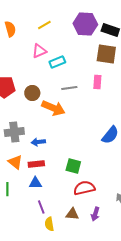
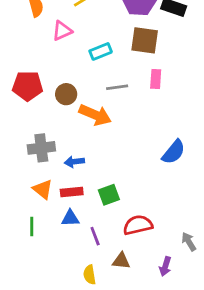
pink triangle: (39, 51) -> (62, 31), moved
brown square: (106, 54) -> (145, 40), moved
green square: (73, 166) -> (109, 195), moved, turned -35
purple line: (41, 207) -> (95, 236), moved
purple arrow: (95, 214) -> (165, 266), moved

